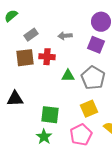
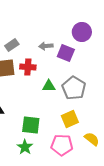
purple square: (96, 45) -> (66, 53), moved
pink pentagon: (81, 135) -> (62, 145), turned 30

